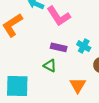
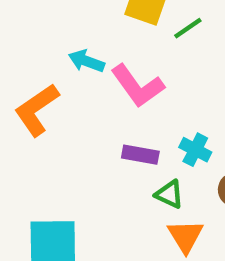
green triangle: (50, 66) -> (169, 194), moved

